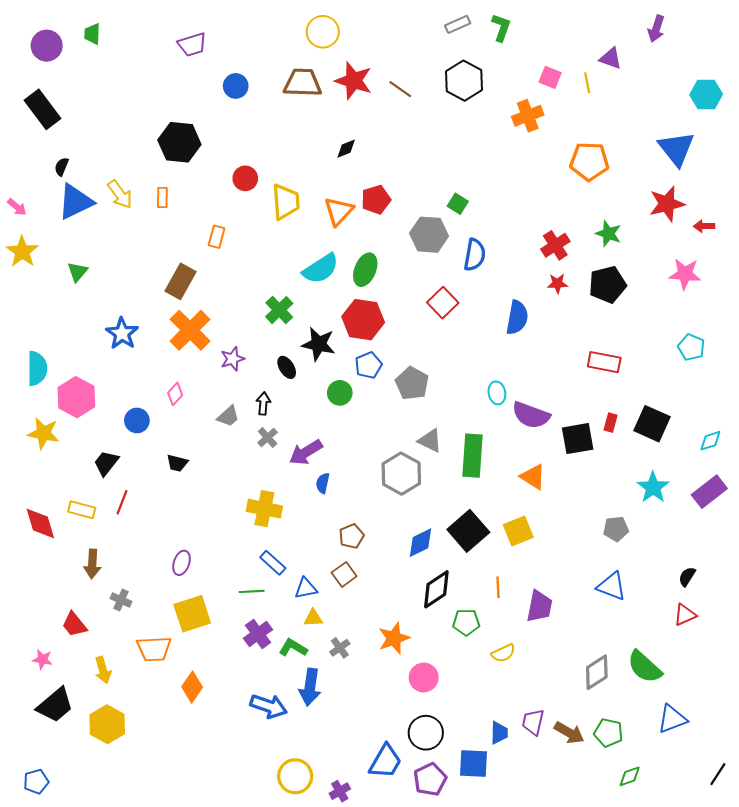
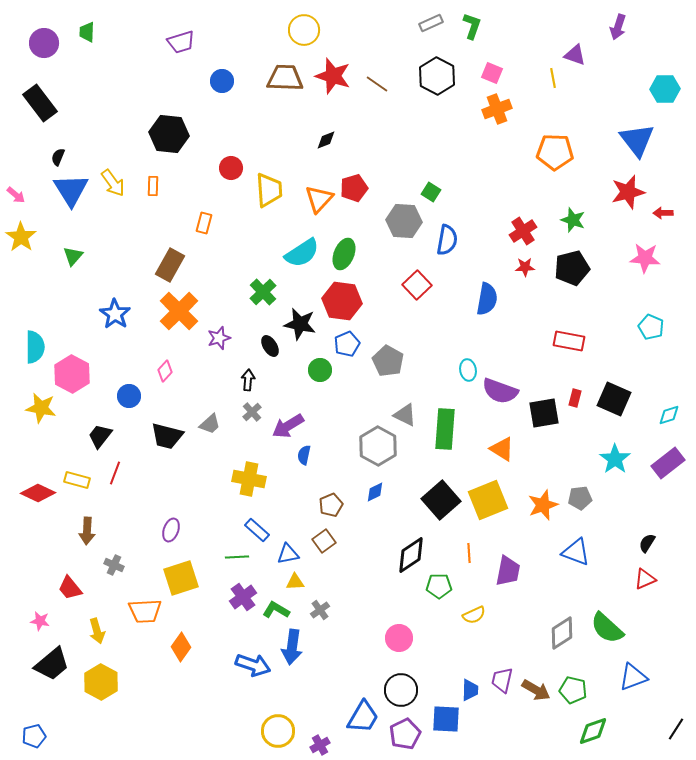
pink square: (550, 77) -> (492, 73), moved
blue triangle: (75, 202) -> (71, 190), turned -36
gray trapezoid: (228, 416) -> (210, 424), moved
black trapezoid: (177, 463) -> (167, 436), size x1.6
red diamond: (40, 524) -> (38, 493), turned -48
yellow square: (518, 531) -> (488, 500), size x1.4
blue diamond: (420, 543) -> (375, 492), moved, size x0.7
orange star: (394, 638) -> (543, 505), moved
green diamond: (630, 776) -> (593, 731), size x1.4

